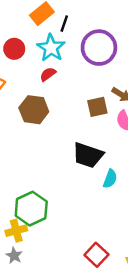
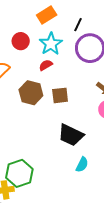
black line: (64, 24) -> (78, 25), moved
brown square: (97, 107) -> (60, 95), moved
cyan semicircle: (110, 179) -> (82, 165), moved

